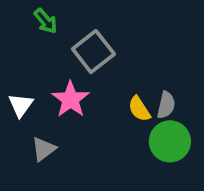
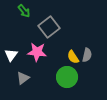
pink star: (70, 99) -> (37, 52), turned -30
green circle: (170, 141) -> (67, 77), moved

